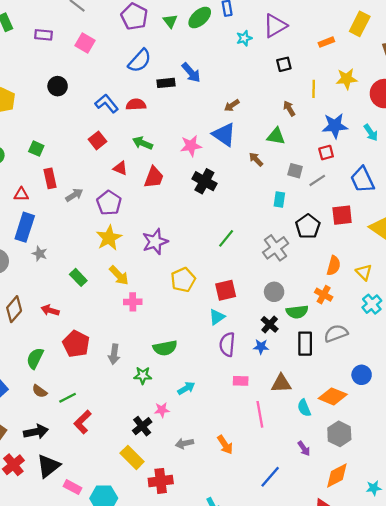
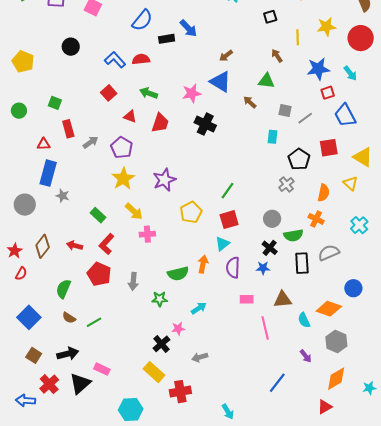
red square: (326, 153) -> (328, 93), moved
green line: (226, 238) -> (228, 191), moved
gray cross: (276, 248) -> (286, 184), moved, size x0.7
yellow triangle: (364, 272) -> (350, 183), moved
red L-shape: (83, 422) -> (107, 244), moved
orange arrow: (225, 445) -> (203, 264), moved, turned -132
pink rectangle: (72, 487) -> (102, 369), moved

